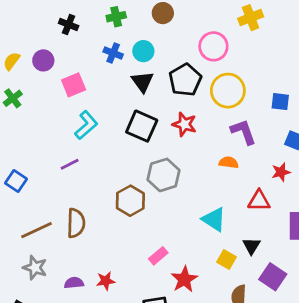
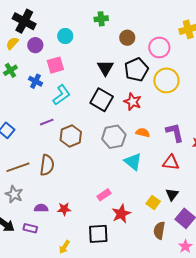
brown circle: (163, 13) -> (127, 38), moved
green cross: (116, 17) -> (101, 19), moved
black cross: (69, 25) -> (24, 21), moved, size x1.6
cyan circle: (143, 51) -> (65, 36), moved
blue cross: (113, 53) -> (35, 81), moved
purple L-shape: (243, 132) -> (175, 132), moved
orange semicircle: (229, 162) -> (143, 133), moved
brown hexagon: (130, 201) -> (71, 136), moved
red triangle: (259, 201) -> (171, 162), moved
cyan triangle: (214, 219) -> (133, 162), moved

